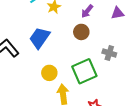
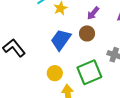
blue trapezoid: (40, 38) -> (61, 40), moved

